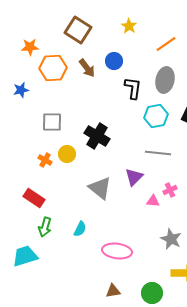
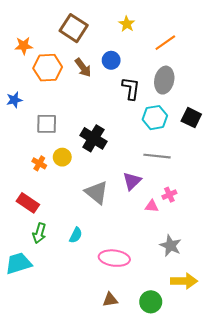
blue star: (21, 90) -> (14, 100), moved

